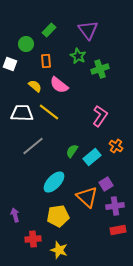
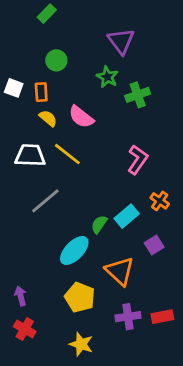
green rectangle: (49, 30) -> (47, 14), moved
green circle: (26, 44) -> (56, 60), moved
orange rectangle: (46, 61) -> (41, 92), moved
green semicircle: (72, 151) -> (99, 224), moved
purple square: (106, 184) -> (154, 245), moved
purple cross: (115, 206) -> (128, 317), moved
yellow pentagon: (58, 216) -> (80, 297), turned 30
red cross: (33, 239) -> (25, 329), moved, turned 35

